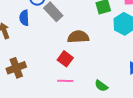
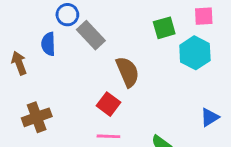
brown semicircle: (78, 37) -> (128, 72), turned 70

